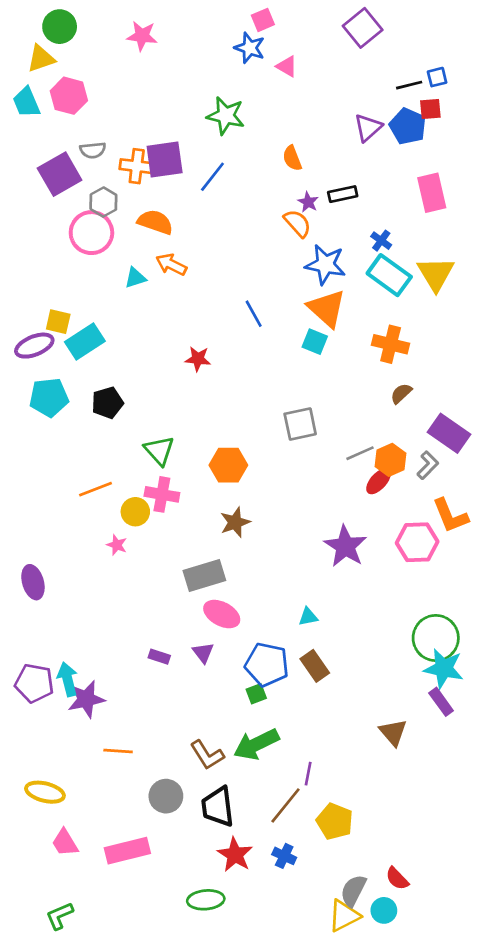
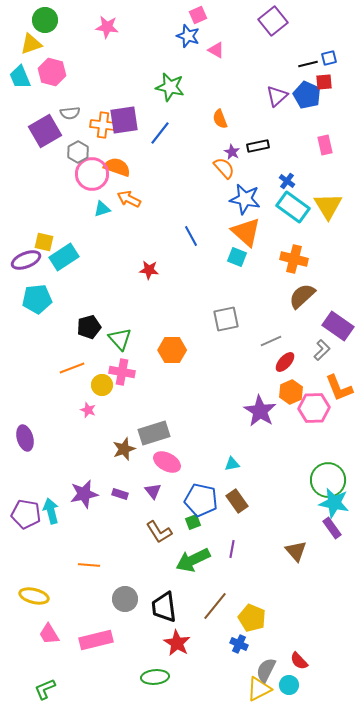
pink rectangle: (432, 193) -> (325, 145), size x0.7
pink circle: (91, 233) -> (92, 174), moved
brown semicircle: (401, 393) -> (302, 296), size x1.6
black pentagon: (107, 403) -> (89, 327), moved
orange hexagon: (391, 460) -> (291, 392), moved
brown star: (235, 522) -> (124, 449), moved
purple star: (86, 699) -> (84, 494), moved
brown L-shape: (207, 755) -> (159, 532), moved
purple line: (308, 774) -> (232, 549), moved
blue cross: (284, 856) -> (239, 644), moved

